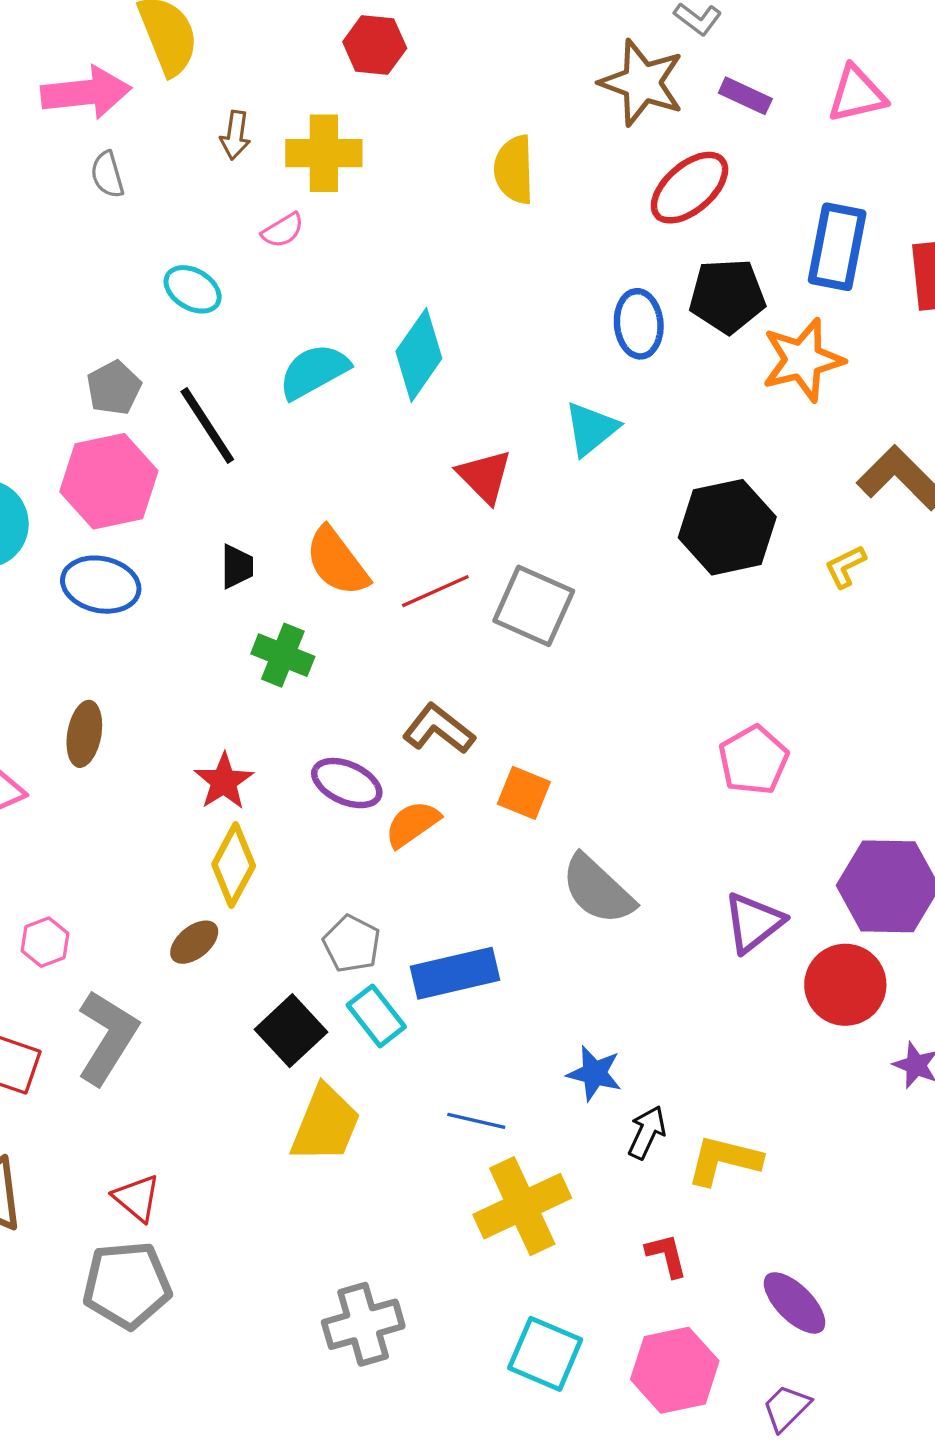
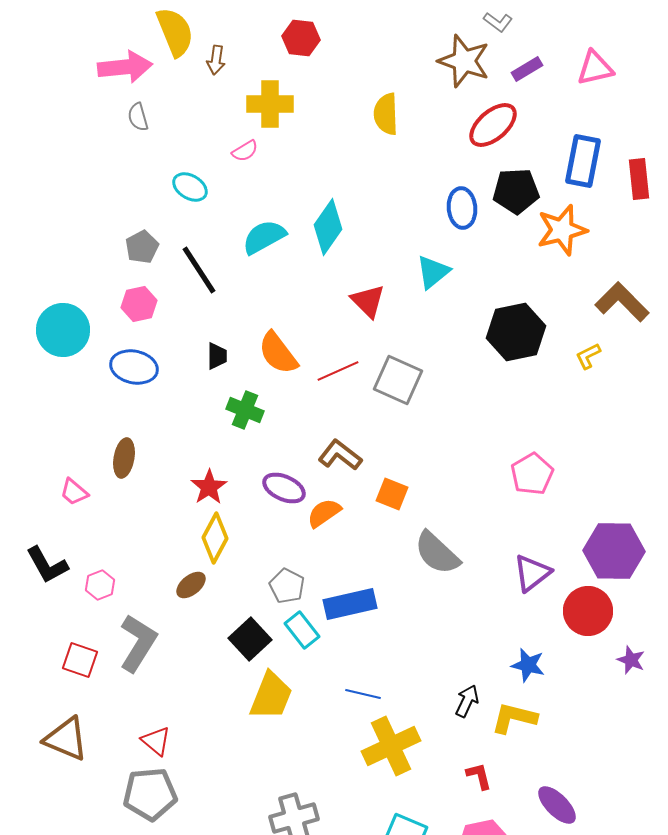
purple rectangle: (745, 96) -> (527, 69), turned -56
brown arrow: (235, 135) -> (216, 60), moved
pink hexagon: (109, 481) -> (139, 304), size x0.6
blue star: (594, 1073) -> (528, 665), moved

